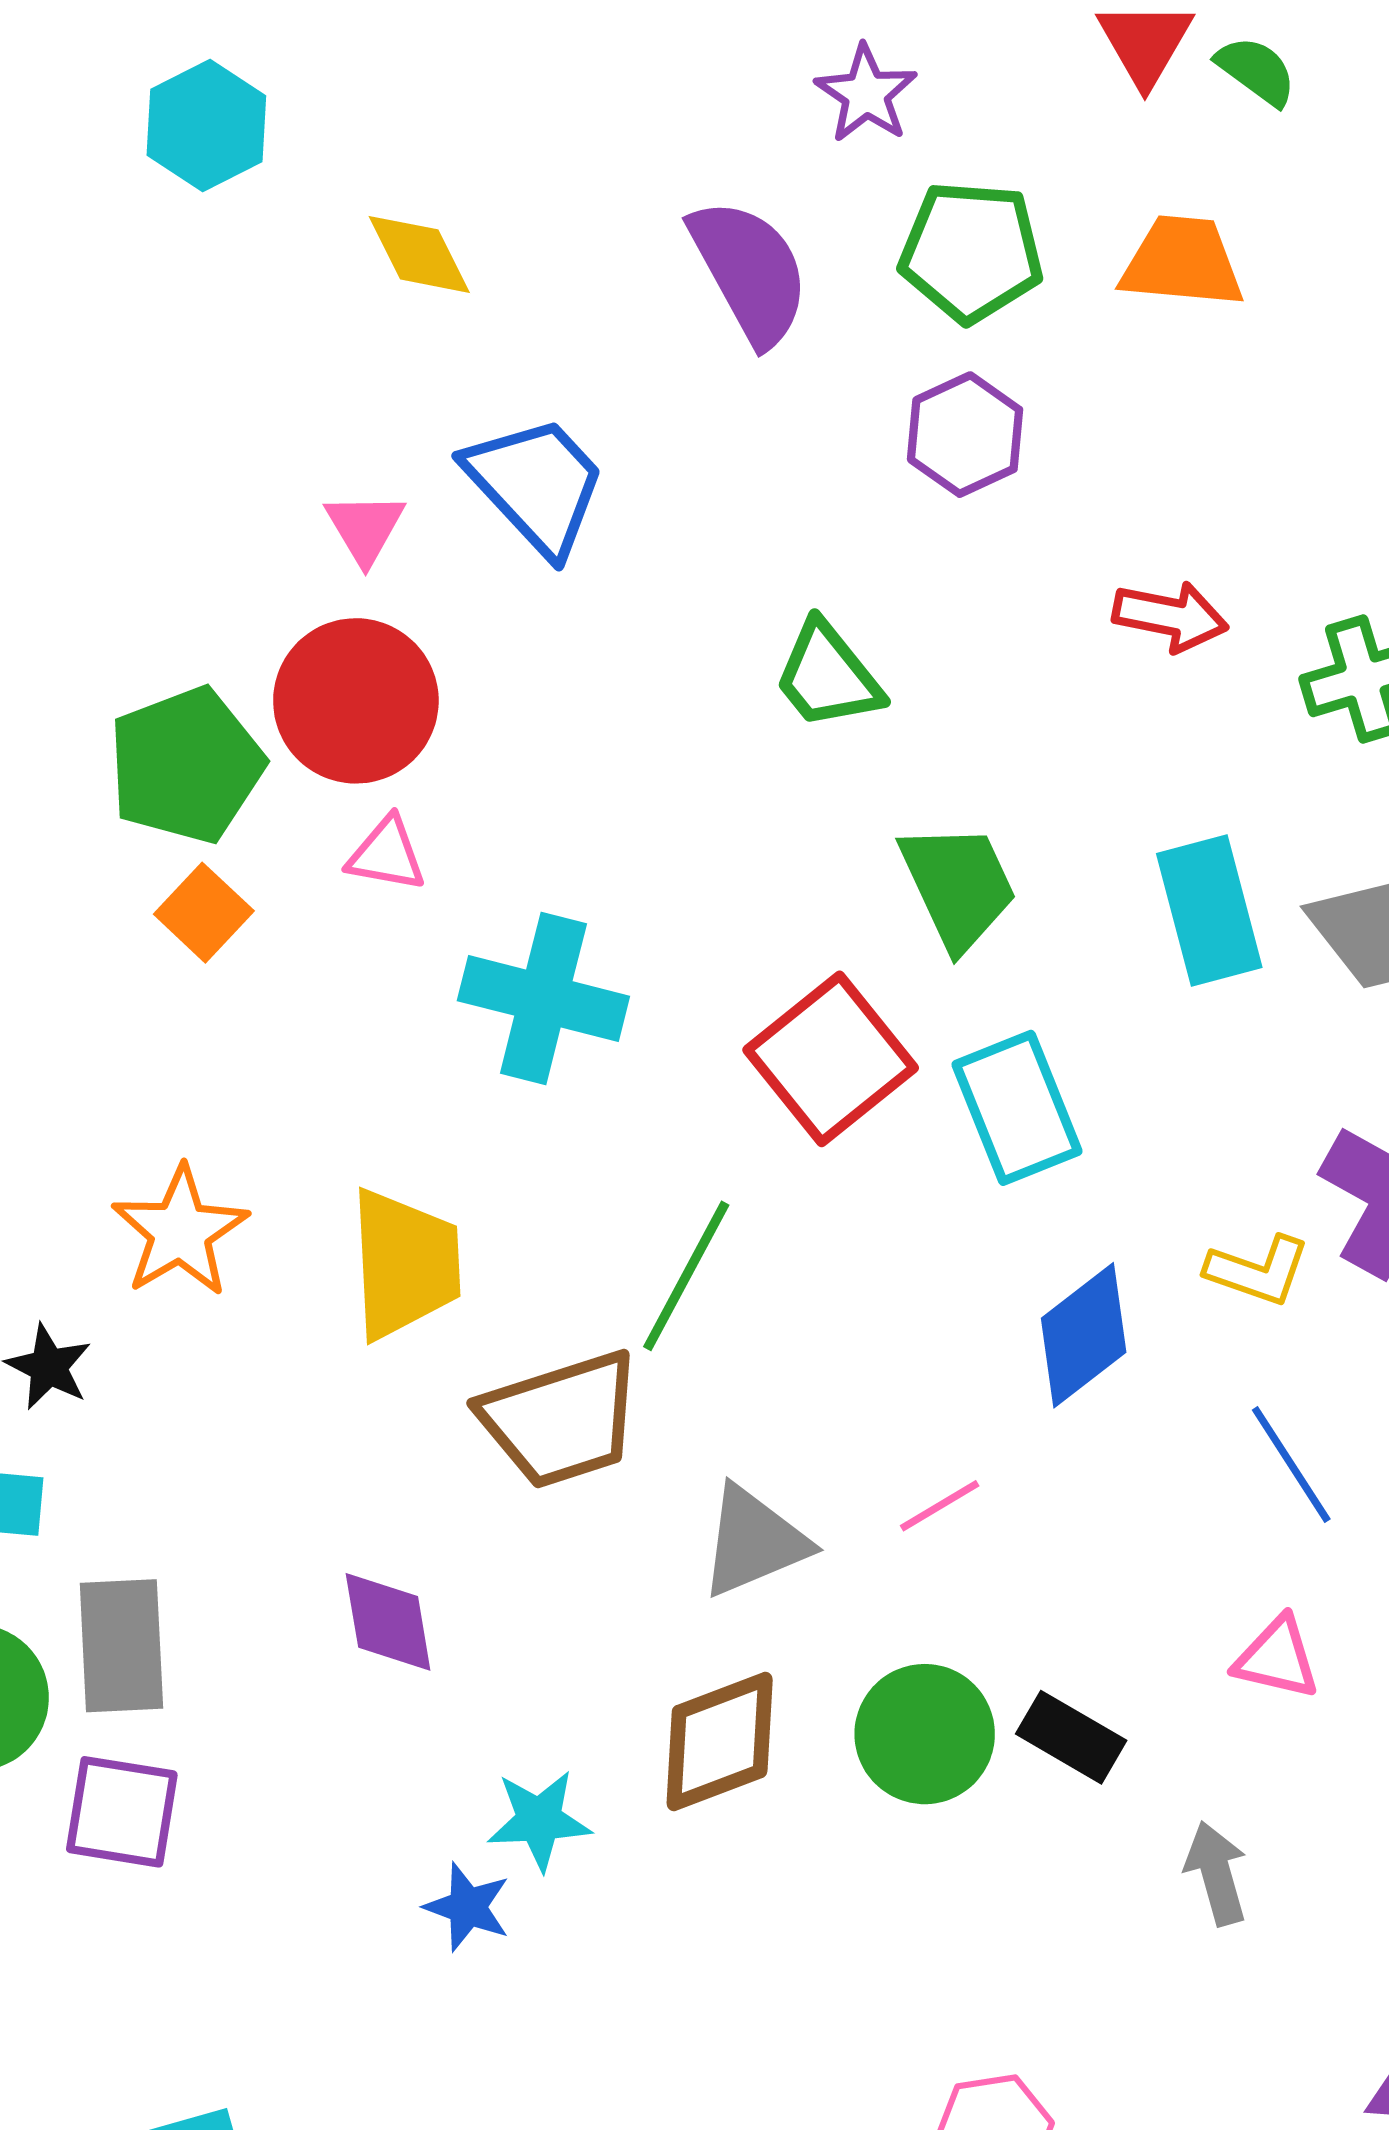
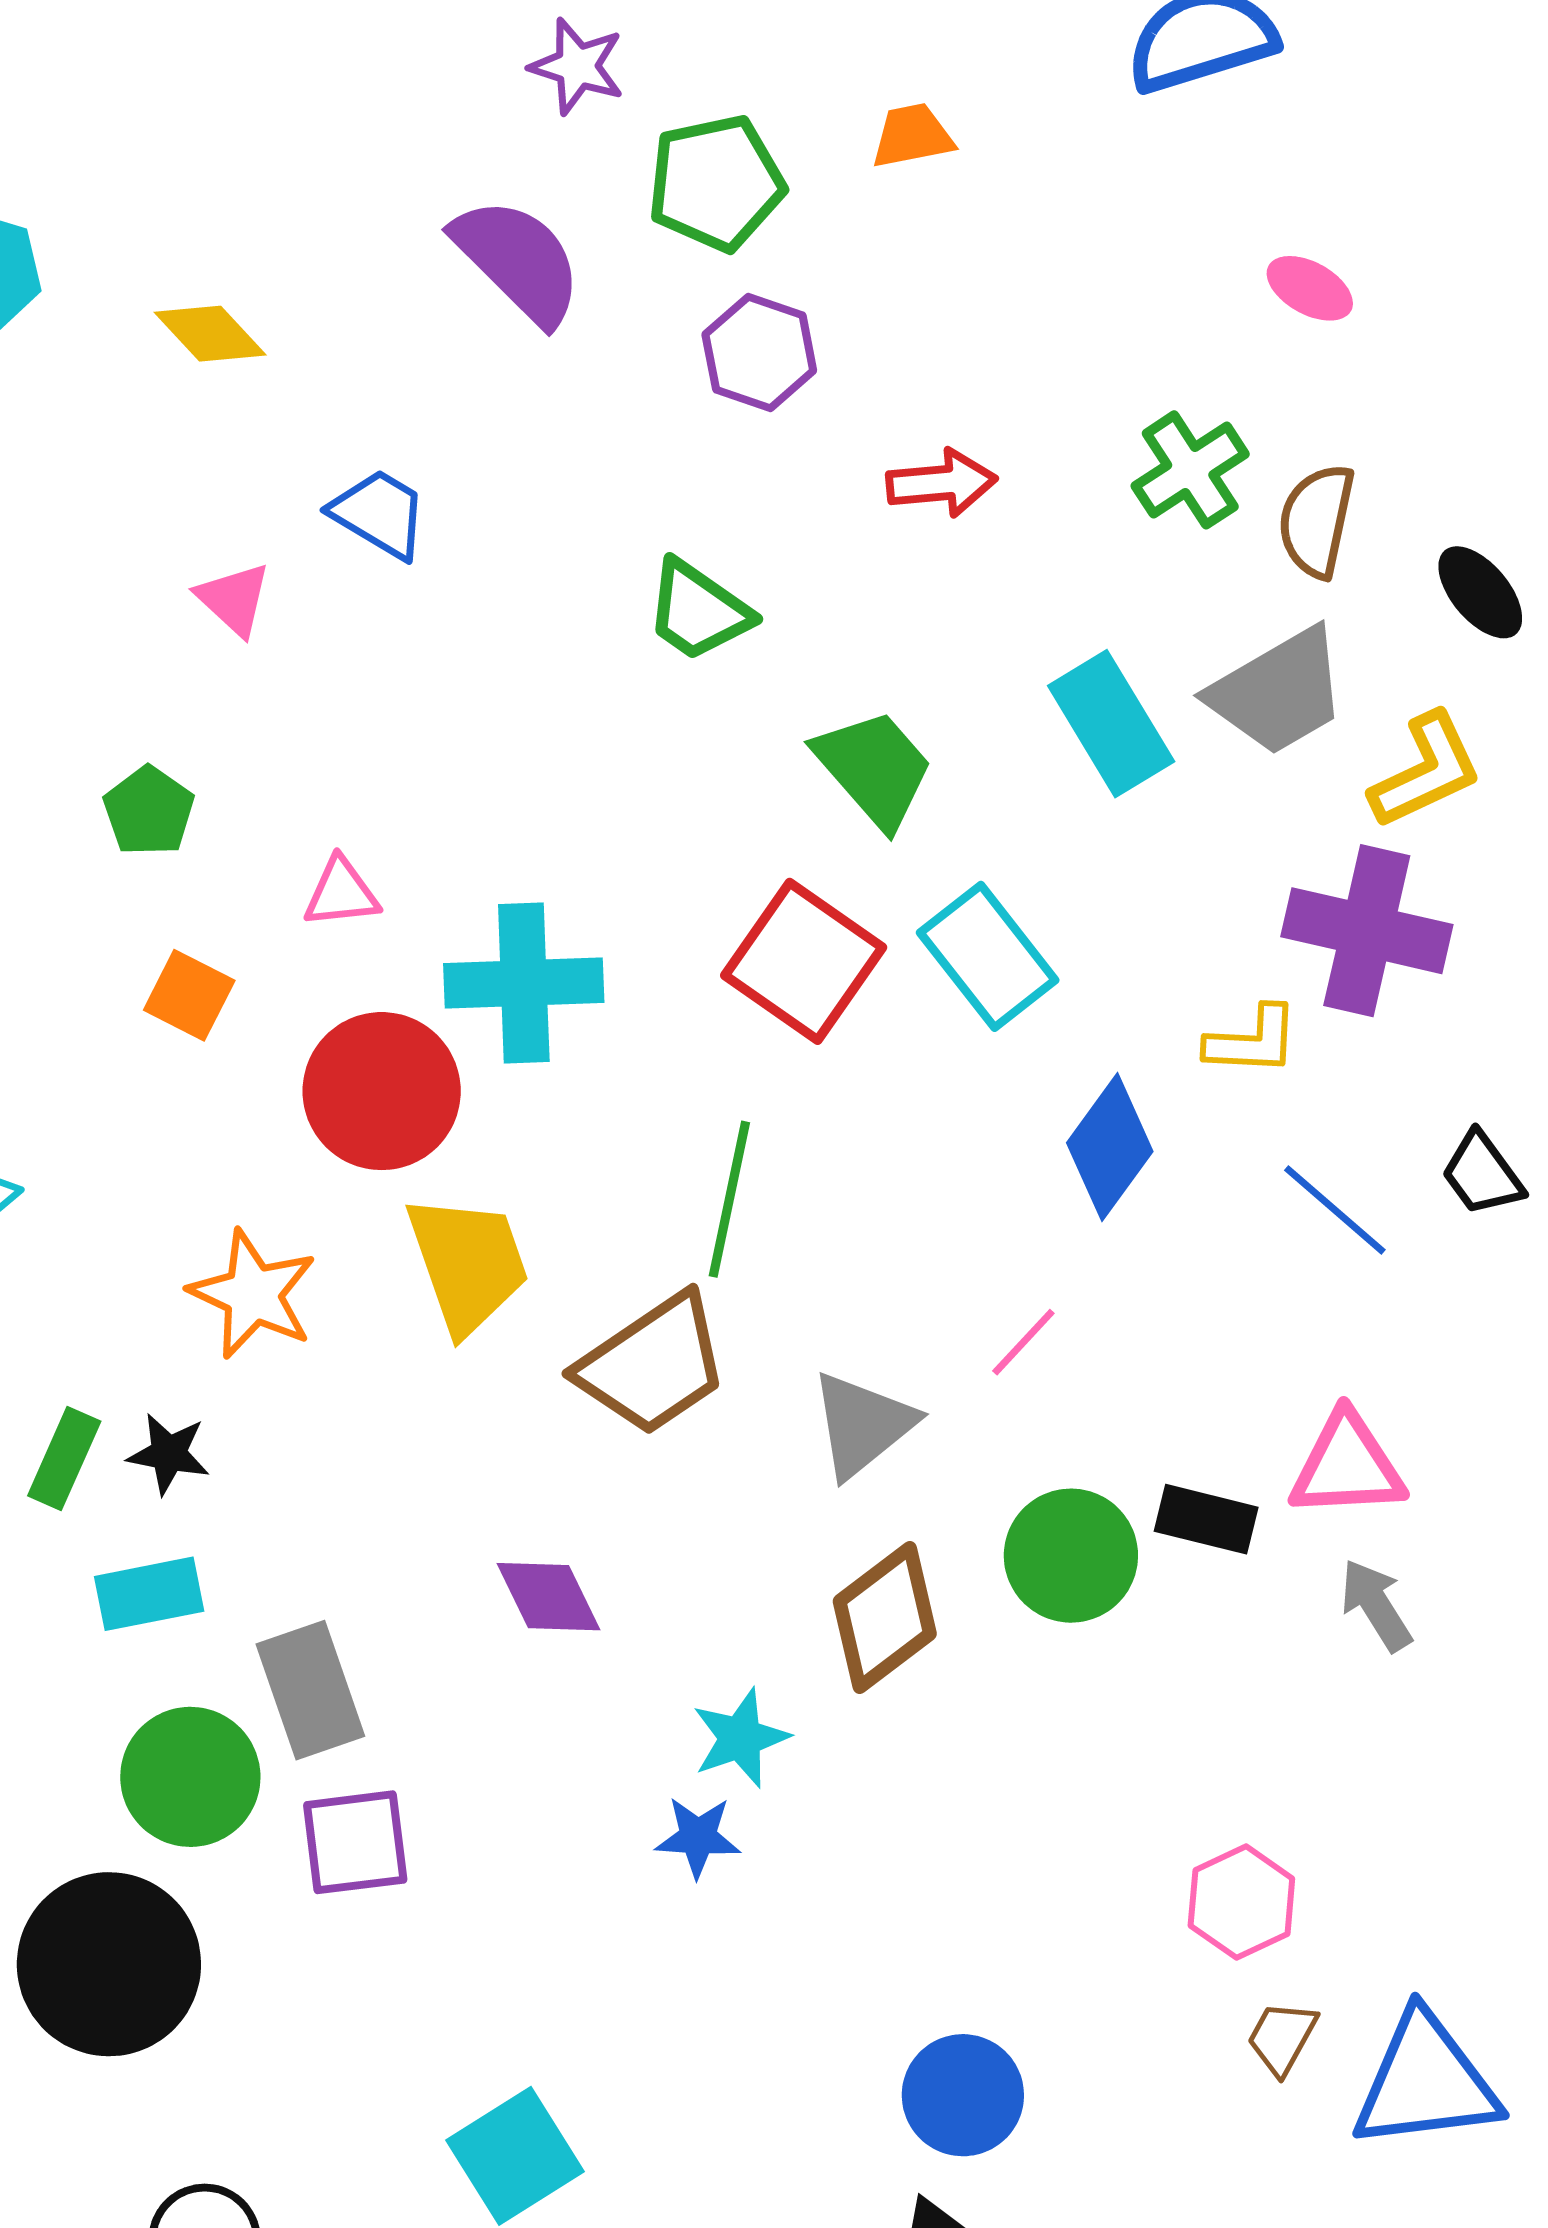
orange trapezoid: (1182, 262) -> (912, 136), size x0.7
blue trapezoid: (536, 485) -> (379, 514), size x0.7
red arrow: (1170, 616) -> (942, 483), moved
red circle: (356, 701) -> (382, 1091), moved
green pentagon: (186, 765) -> (149, 811), moved, size x0.6
pink triangle: (1277, 1658) -> (1347, 1466), moved, size x1.4

